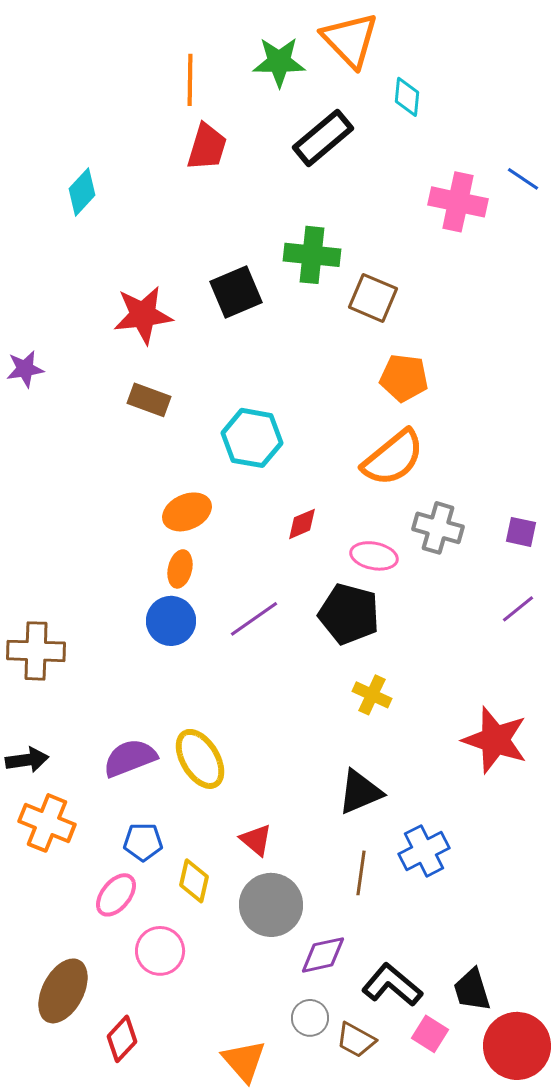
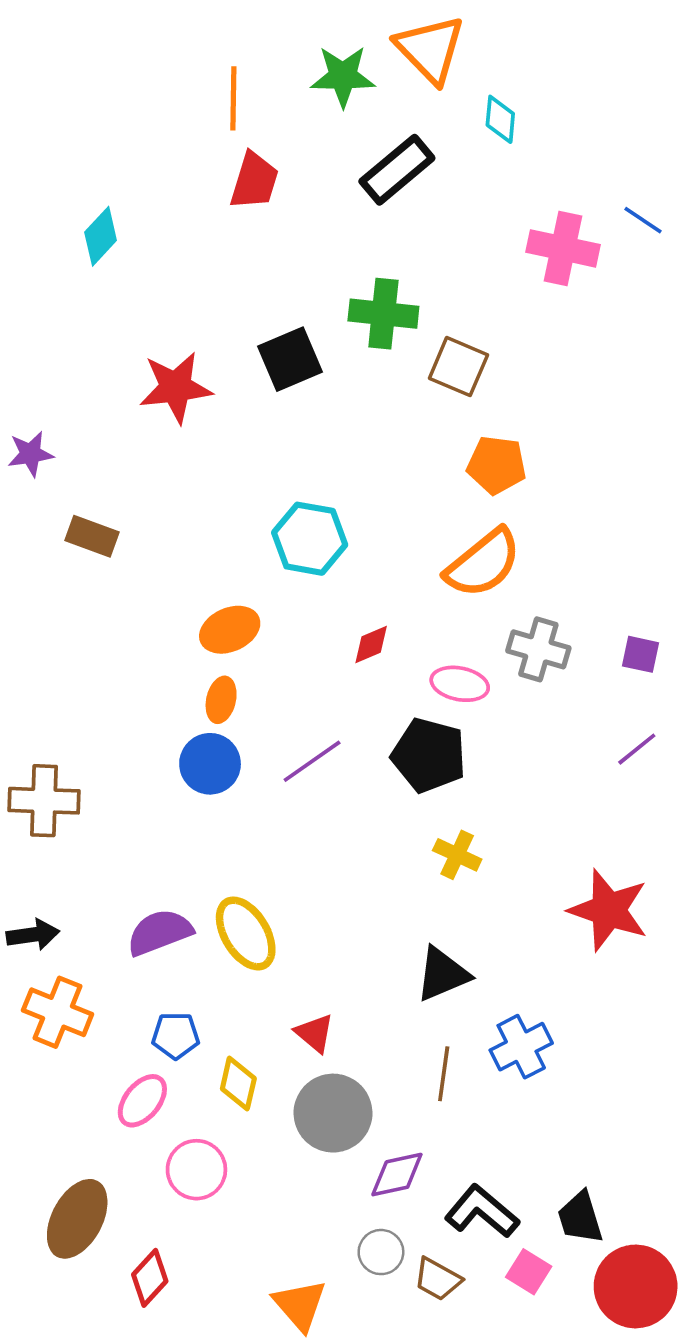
brown rectangle: (149, 400) -> (92, 536), moved

